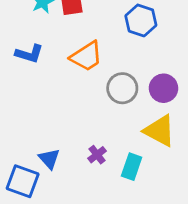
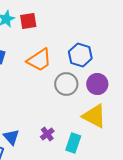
blue hexagon: (141, 20) -> (80, 55), moved

